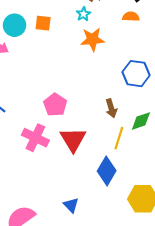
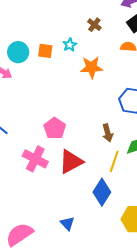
cyan star: (83, 14) -> (70, 45), moved
red triangle: (73, 140) -> (71, 162), turned 32

